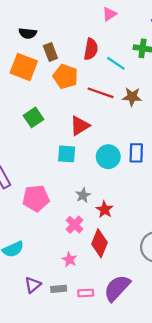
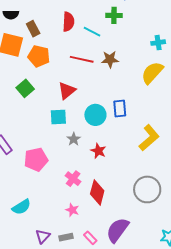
orange pentagon: (65, 76) -> (39, 56), moved
gray star: (83, 195) -> (74, 139), moved
red star: (105, 210) -> (98, 151), moved
pink rectangle: (86, 293) -> (90, 238), turned 56

